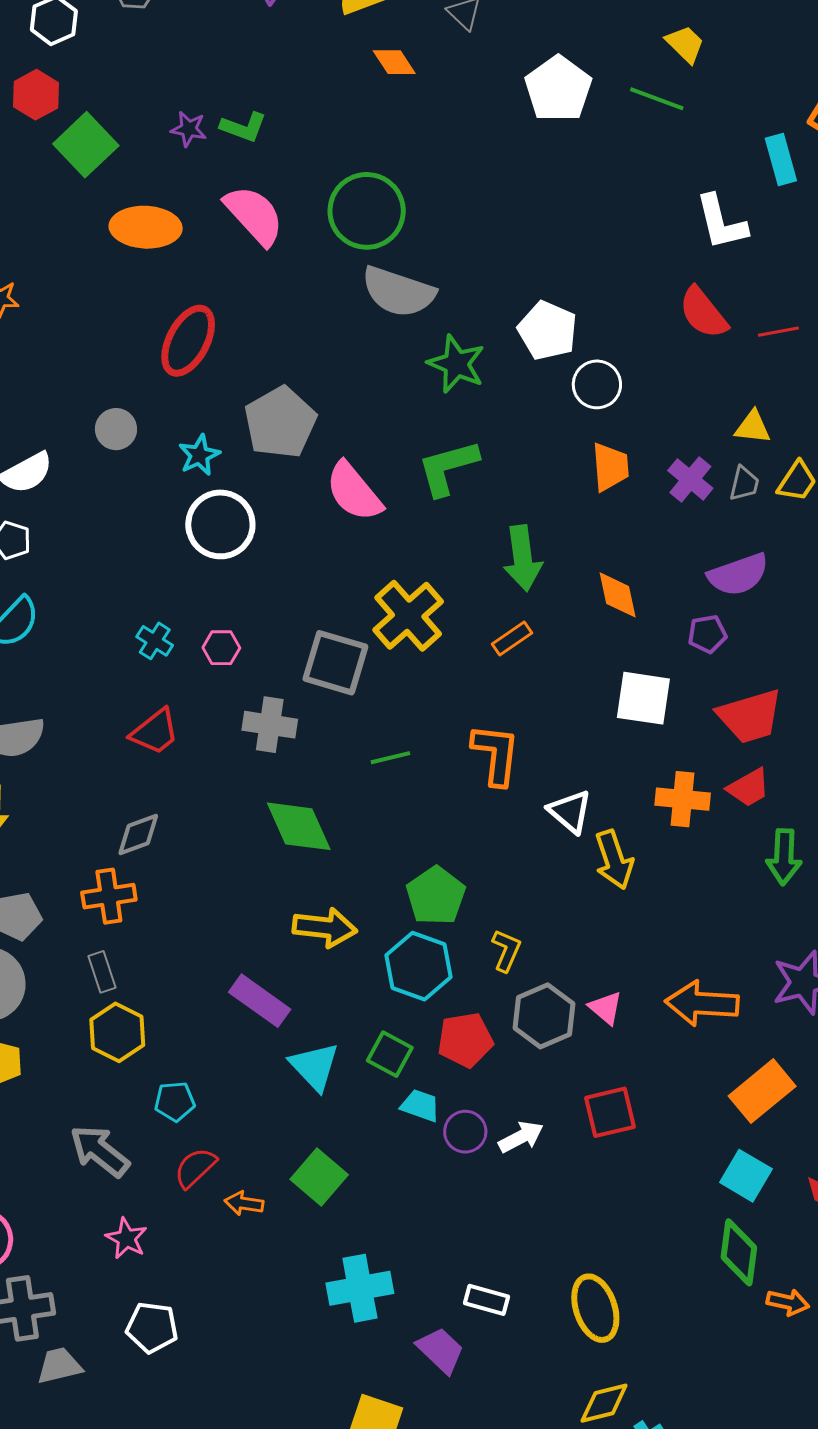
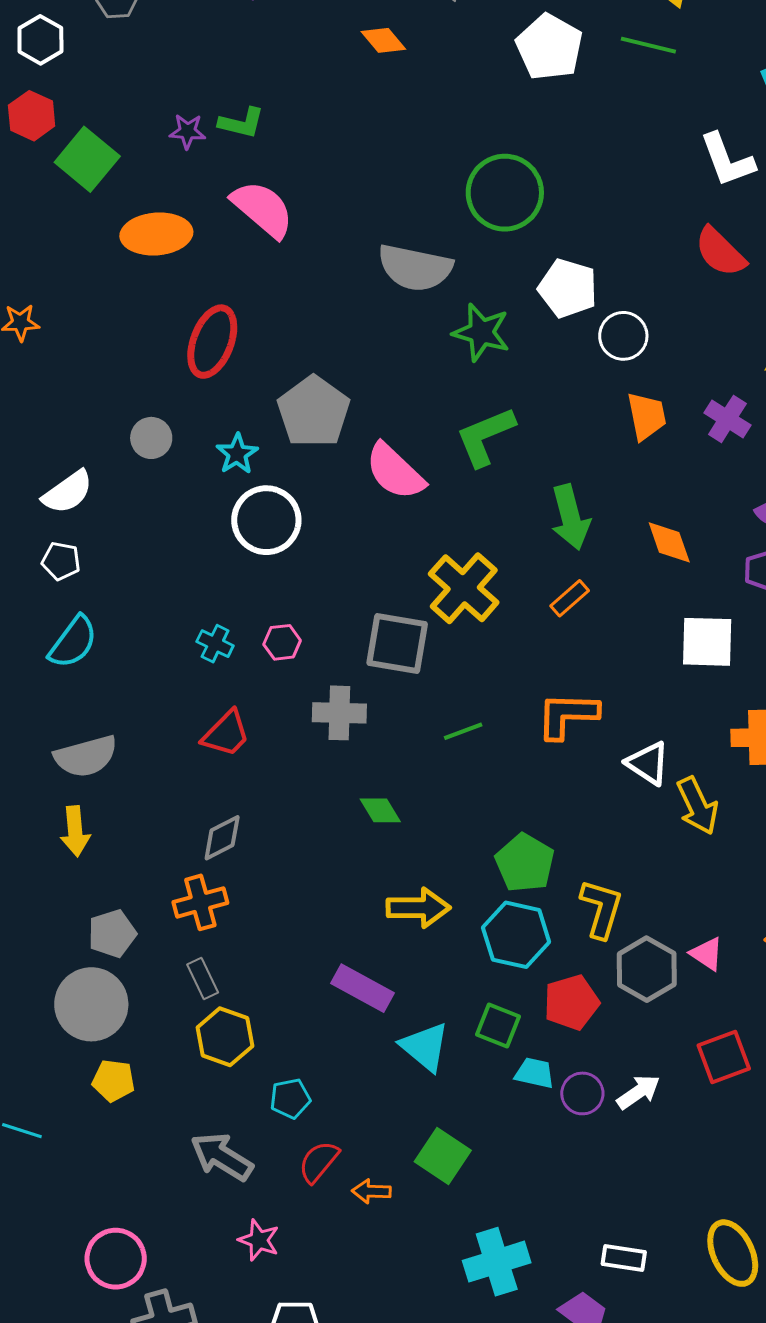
green circle: (367, 211) -> (505, 193), moved
orange L-shape: (496, 754) -> (567, 715), turned -88
green diamond: (299, 826) -> (380, 810), size x0.6
yellow L-shape: (506, 950) -> (601, 909), size x1.4

